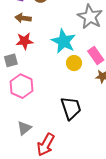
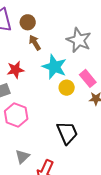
brown arrow: (23, 18) -> (35, 43), moved, turned 56

